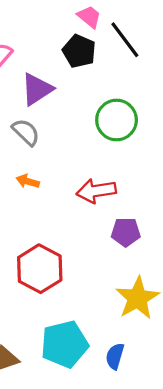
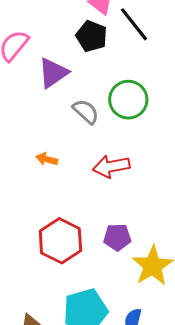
gray semicircle: (26, 132) -> (86, 112), moved
purple pentagon: (126, 232) -> (117, 237), moved

